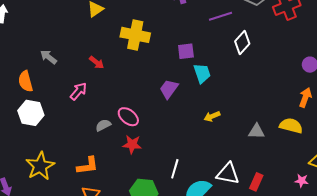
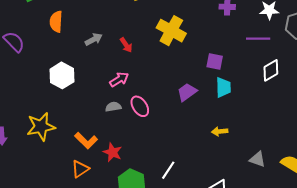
gray arrow: (48, 57) -> (94, 39), moved, turned 96
orange semicircle: (26, 81) -> (56, 22), moved
pink arrow: (78, 91) -> (119, 79), moved
white hexagon: (31, 113) -> (62, 75), moved
red star: (132, 144) -> (112, 152), moved
orange L-shape: (88, 166) -> (86, 141), turned 35

